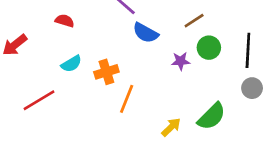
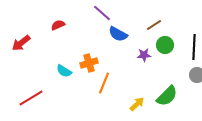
red semicircle: (65, 21) -> (58, 25), turned -40
cyan semicircle: (71, 64) -> (64, 71), moved, turned 63
red line: (39, 100) -> (31, 98), moved

